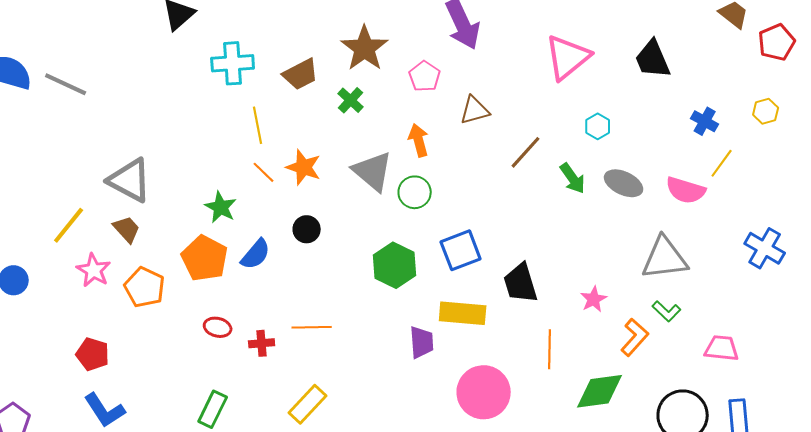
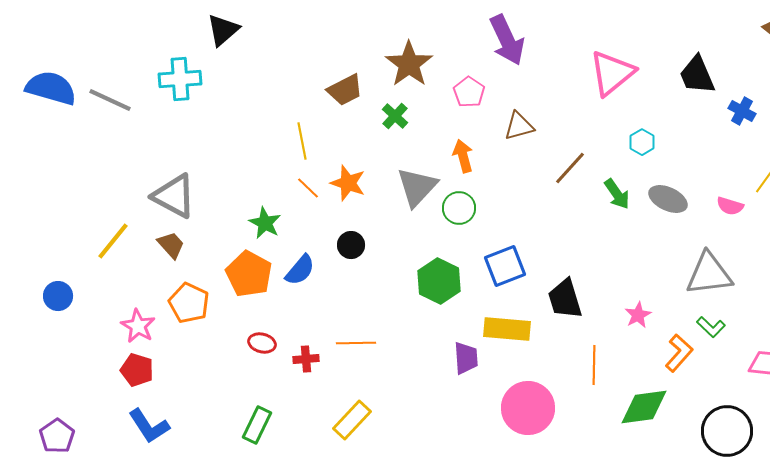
cyan cross: (233, 63) -> (180, 79), moved
blue cross: (705, 121) -> (742, 111), moved
gray triangle: (373, 171) -> (417, 187), turned 33
pink semicircle: (686, 190) -> (730, 206), size x0.7
pink star: (94, 270) -> (138, 326), moved

